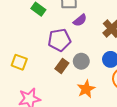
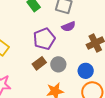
purple pentagon: (59, 40) -> (44, 39), turned -30

